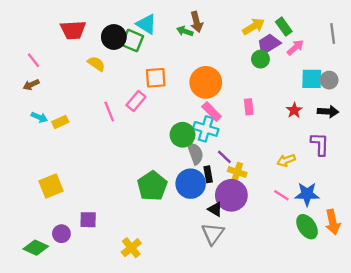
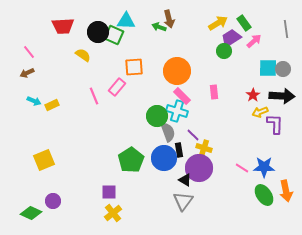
cyan triangle: (146, 24) -> (126, 21), turned -30
black arrow: (328, 111) -> (282, 96), size x1.4
yellow arrow: (286, 160) -> (260, 112), moved
purple square: (88, 220) -> (109, 192), moved

